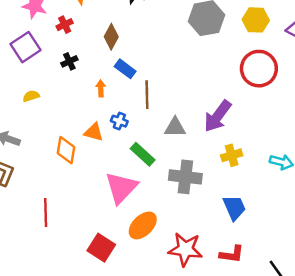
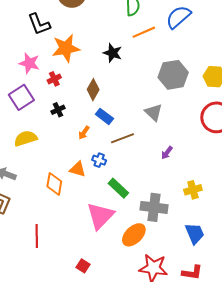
orange arrow: (101, 88) -> (84, 133), turned -144
brown line: (147, 95) -> (123, 138), turned 70
yellow semicircle: (31, 96) -> (26, 138), size x1.6
purple arrow: (218, 116) -> (167, 153), moved, size x0.5
gray triangle: (175, 127) -> (154, 112), moved, turned 42
orange ellipse: (143, 225) -> (134, 235), moved
red square: (101, 248) -> (83, 266), size x0.6

